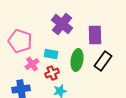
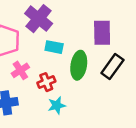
purple cross: (62, 24) -> (39, 19), moved
cyan rectangle: (51, 54) -> (54, 47), moved

